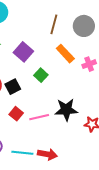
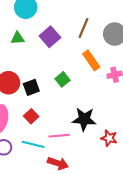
purple square: (23, 52) -> (50, 37), moved
pink line: (39, 117) -> (59, 136), moved
cyan line: (22, 153) -> (33, 144), moved

